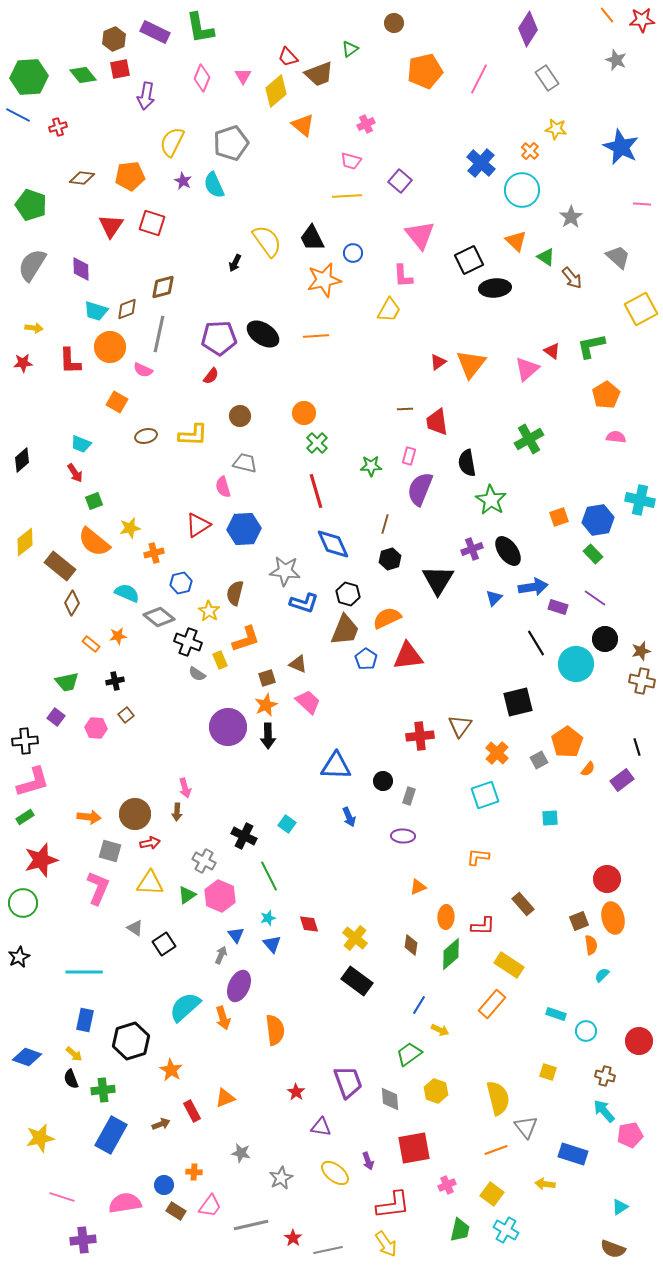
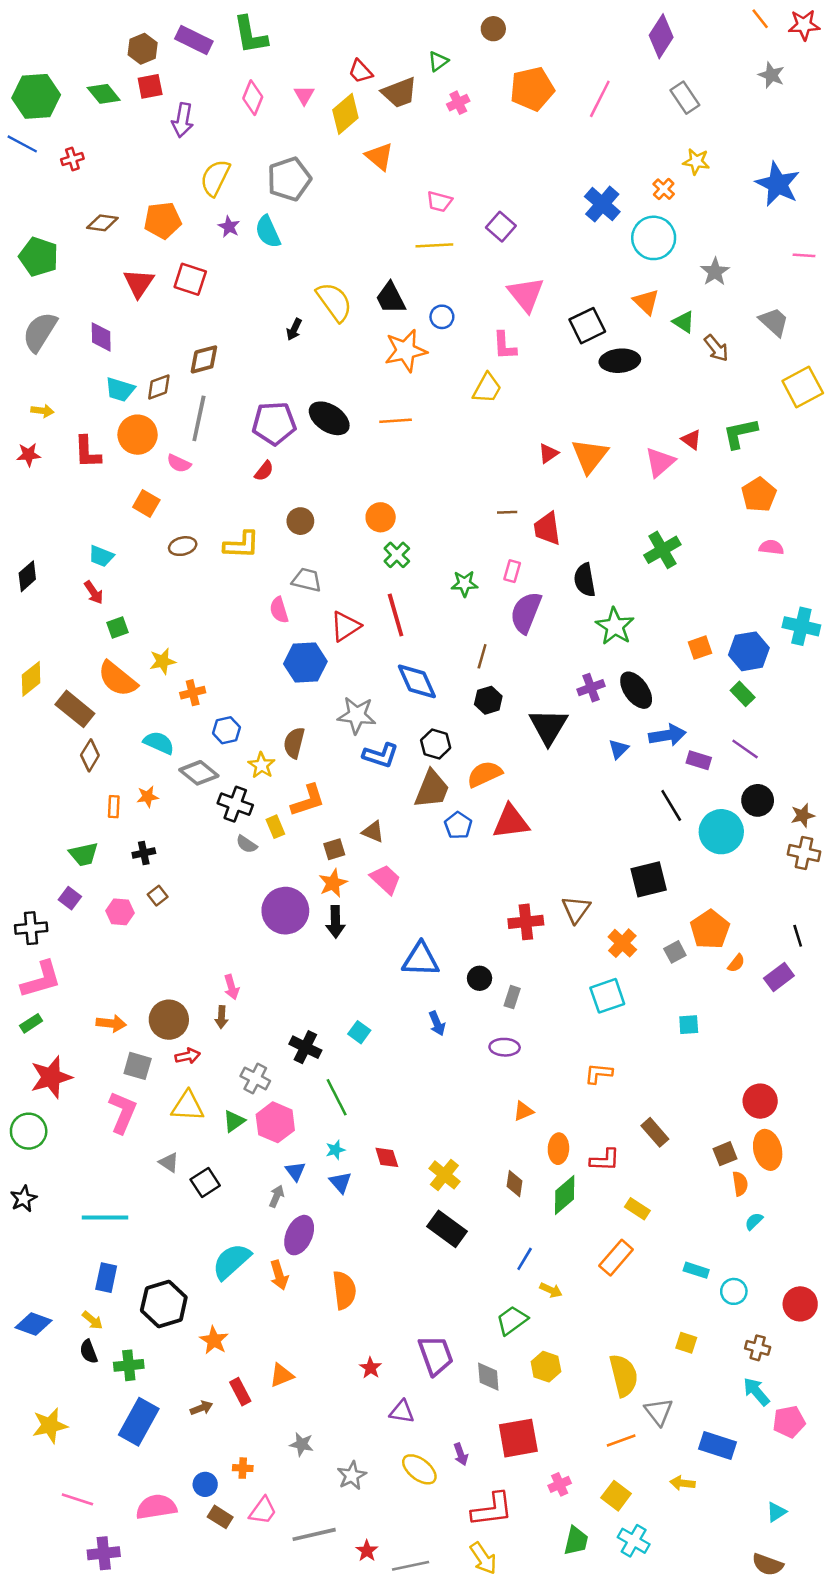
pink cross: (366, 124) -> (458, 103), moved
red triangle: (198, 525) -> (345, 626), moved
orange rectangle: (91, 644) -> (114, 807), turned 54
yellow rectangle: (509, 965) -> (637, 1209), size x0.7

